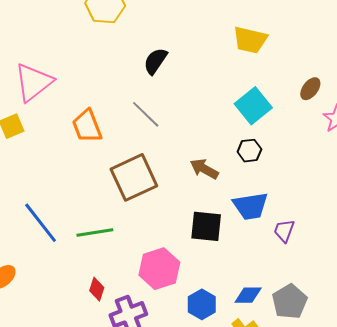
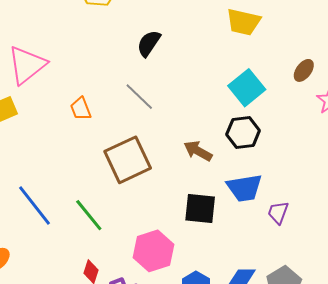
orange trapezoid: (87, 126) -> (81, 109), size x0.7
black hexagon: (249, 151) -> (243, 133), size x1.4
green line: (95, 233) -> (89, 215), turned 60

